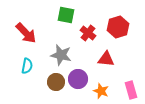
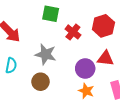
red triangle: (106, 59) -> (105, 58), moved
purple circle: (78, 79) -> (85, 69), moved

